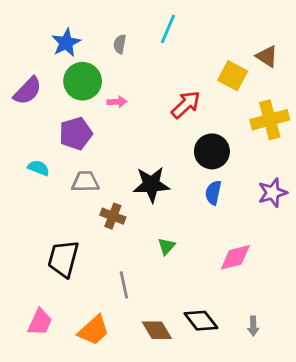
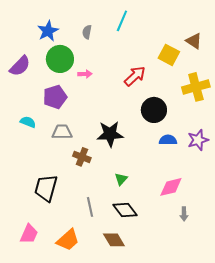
blue semicircle: (213, 193) -> (168, 140), moved, turned 78
black diamond: (201, 321) -> (125, 210), moved
gray arrow: (253, 326) -> (184, 214), moved

